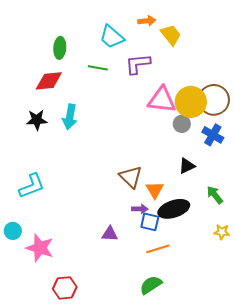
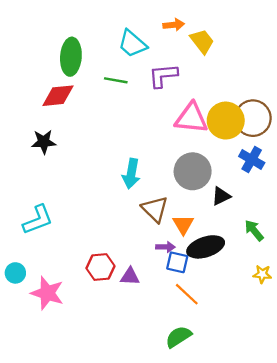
green ellipse: (60, 48) -> (71, 57), size x1.4
cyan arrow: (70, 117) -> (131, 174), moved
gray circle: (182, 124) -> (193, 171), moved, size x1.8
orange line: (158, 249) -> (187, 294), turned 60
red hexagon: (65, 288) -> (100, 267), moved

